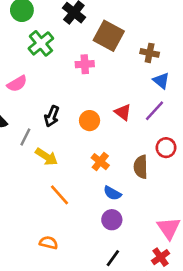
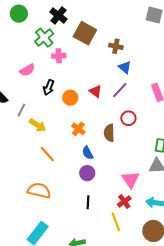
green cross: (41, 43) -> (44, 38), moved
pink cross: (85, 64) -> (59, 56), moved
pink semicircle: (17, 84) -> (27, 70), moved
black arrow: (52, 116) -> (49, 87), moved
blue semicircle: (112, 193) -> (88, 153), turned 32
orange semicircle: (49, 243) -> (39, 191), size x1.6
black line: (113, 258) -> (88, 202), turned -32

